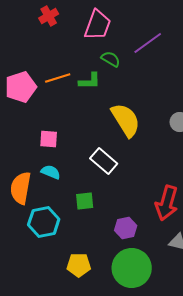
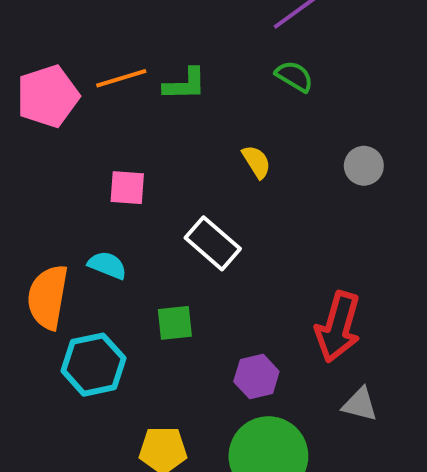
green semicircle: (111, 59) -> (294, 76), moved
yellow semicircle: (126, 120) -> (256, 162), size x0.5
pink square: (49, 139) -> (127, 188), moved

